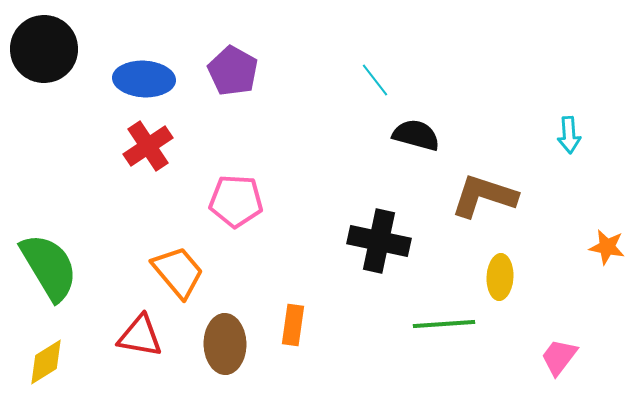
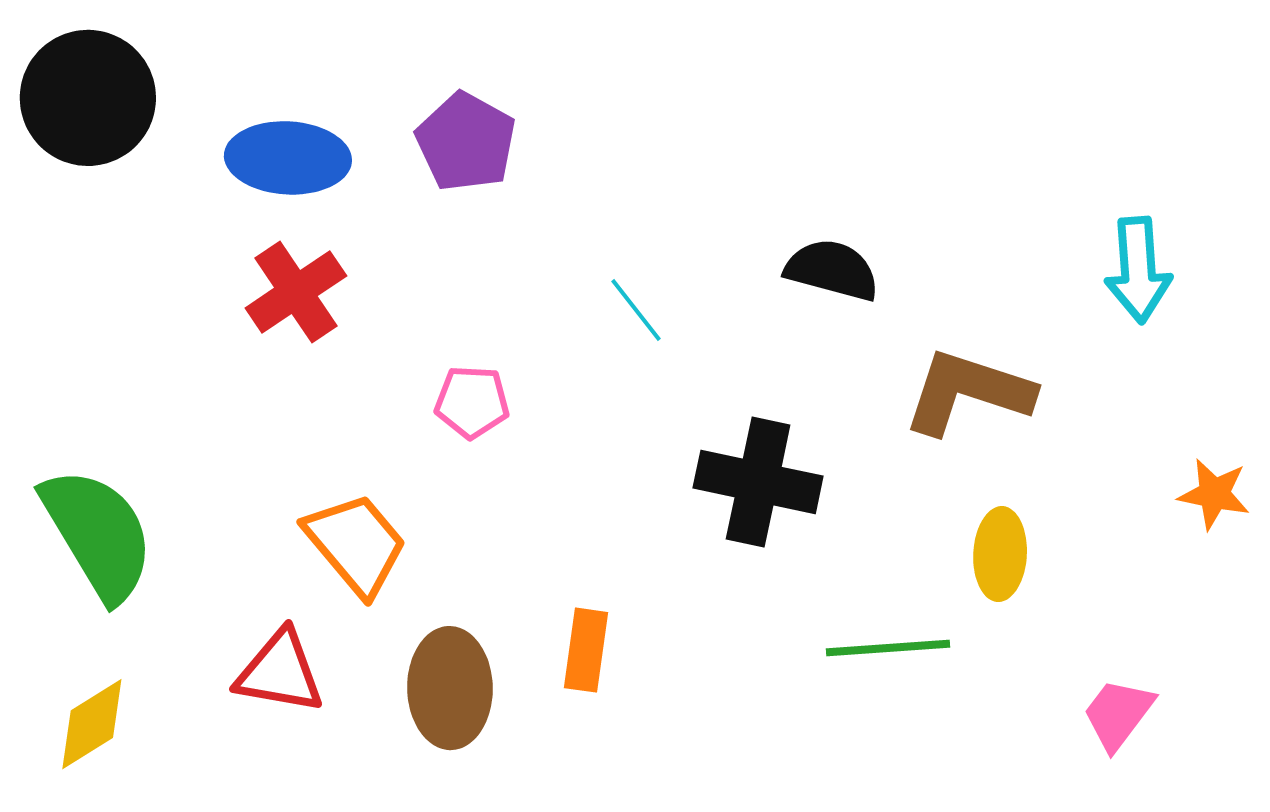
cyan line: (375, 80) -> (636, 310), moved
cyan arrow: (569, 135) -> (1138, 270), size x1.4
pink pentagon: (236, 201) -> (472, 402), size x0.7

